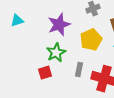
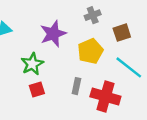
green star: (56, 53) -> (32, 64), moved

